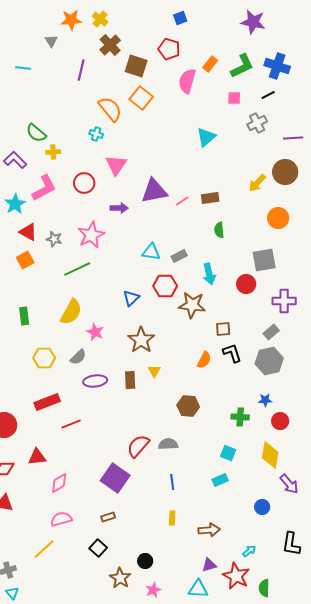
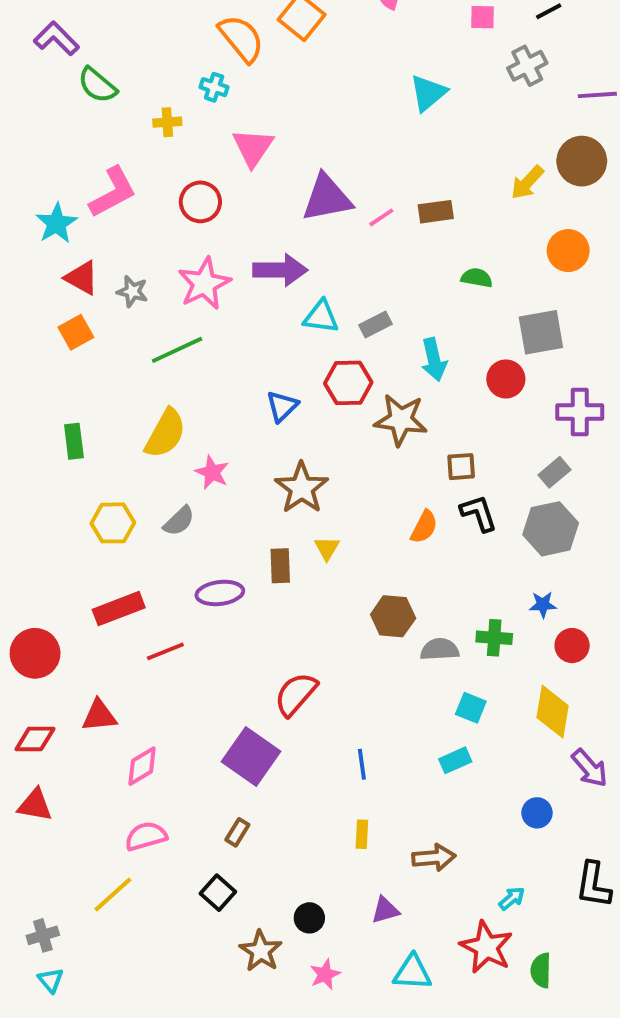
yellow cross: (53, 152) -> (167, 122), moved
purple L-shape: (15, 160) -> (56, 38), moved
red circle: (84, 183) -> (200, 202), moved
purple arrow: (119, 208) -> (280, 270), moved, size x1.5
green semicircle: (219, 230) -> (477, 278), moved, turned 105
purple ellipse: (95, 381) -> (220, 593), moved
gray semicircle: (168, 444) -> (440, 649), moved
brown rectangle: (108, 517) -> (237, 832), turned -40
purple triangle: (209, 565) -> (385, 910), moved

